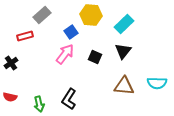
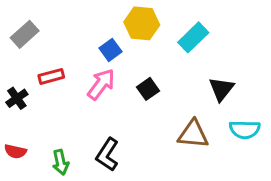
gray rectangle: (42, 15) -> (25, 34), moved
red rectangle: (25, 36) -> (51, 76), moved
black triangle: (123, 51) -> (221, 89), moved
black square: (95, 57) -> (148, 89), turned 32

